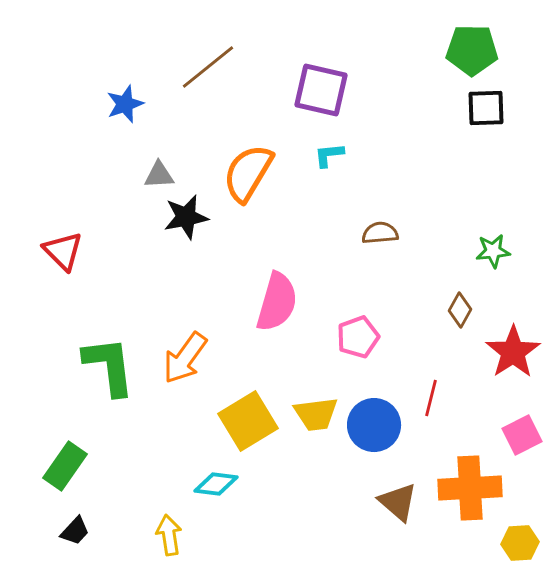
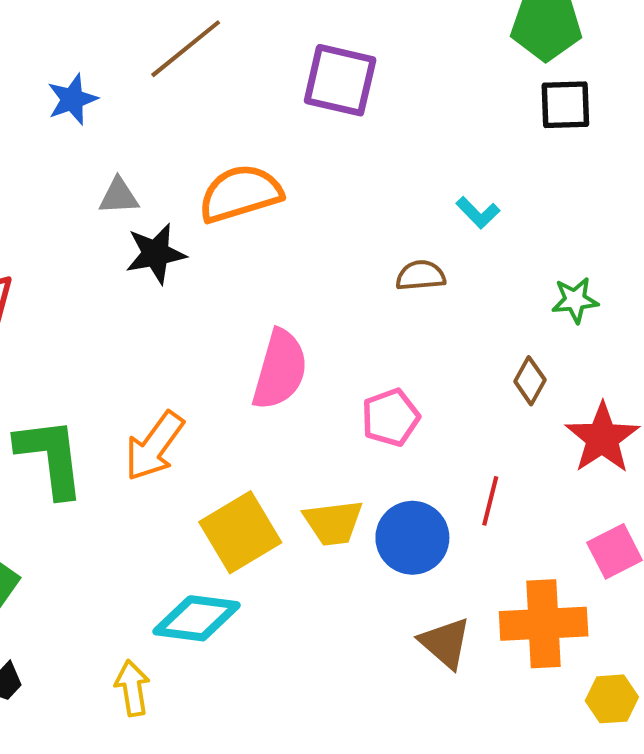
cyan L-shape: (329, 155) -> (478, 213), moved, turned -128
orange semicircle: (248, 173) -> (240, 194), turned 42
cyan diamond: (216, 484) -> (197, 618), size x1.4

